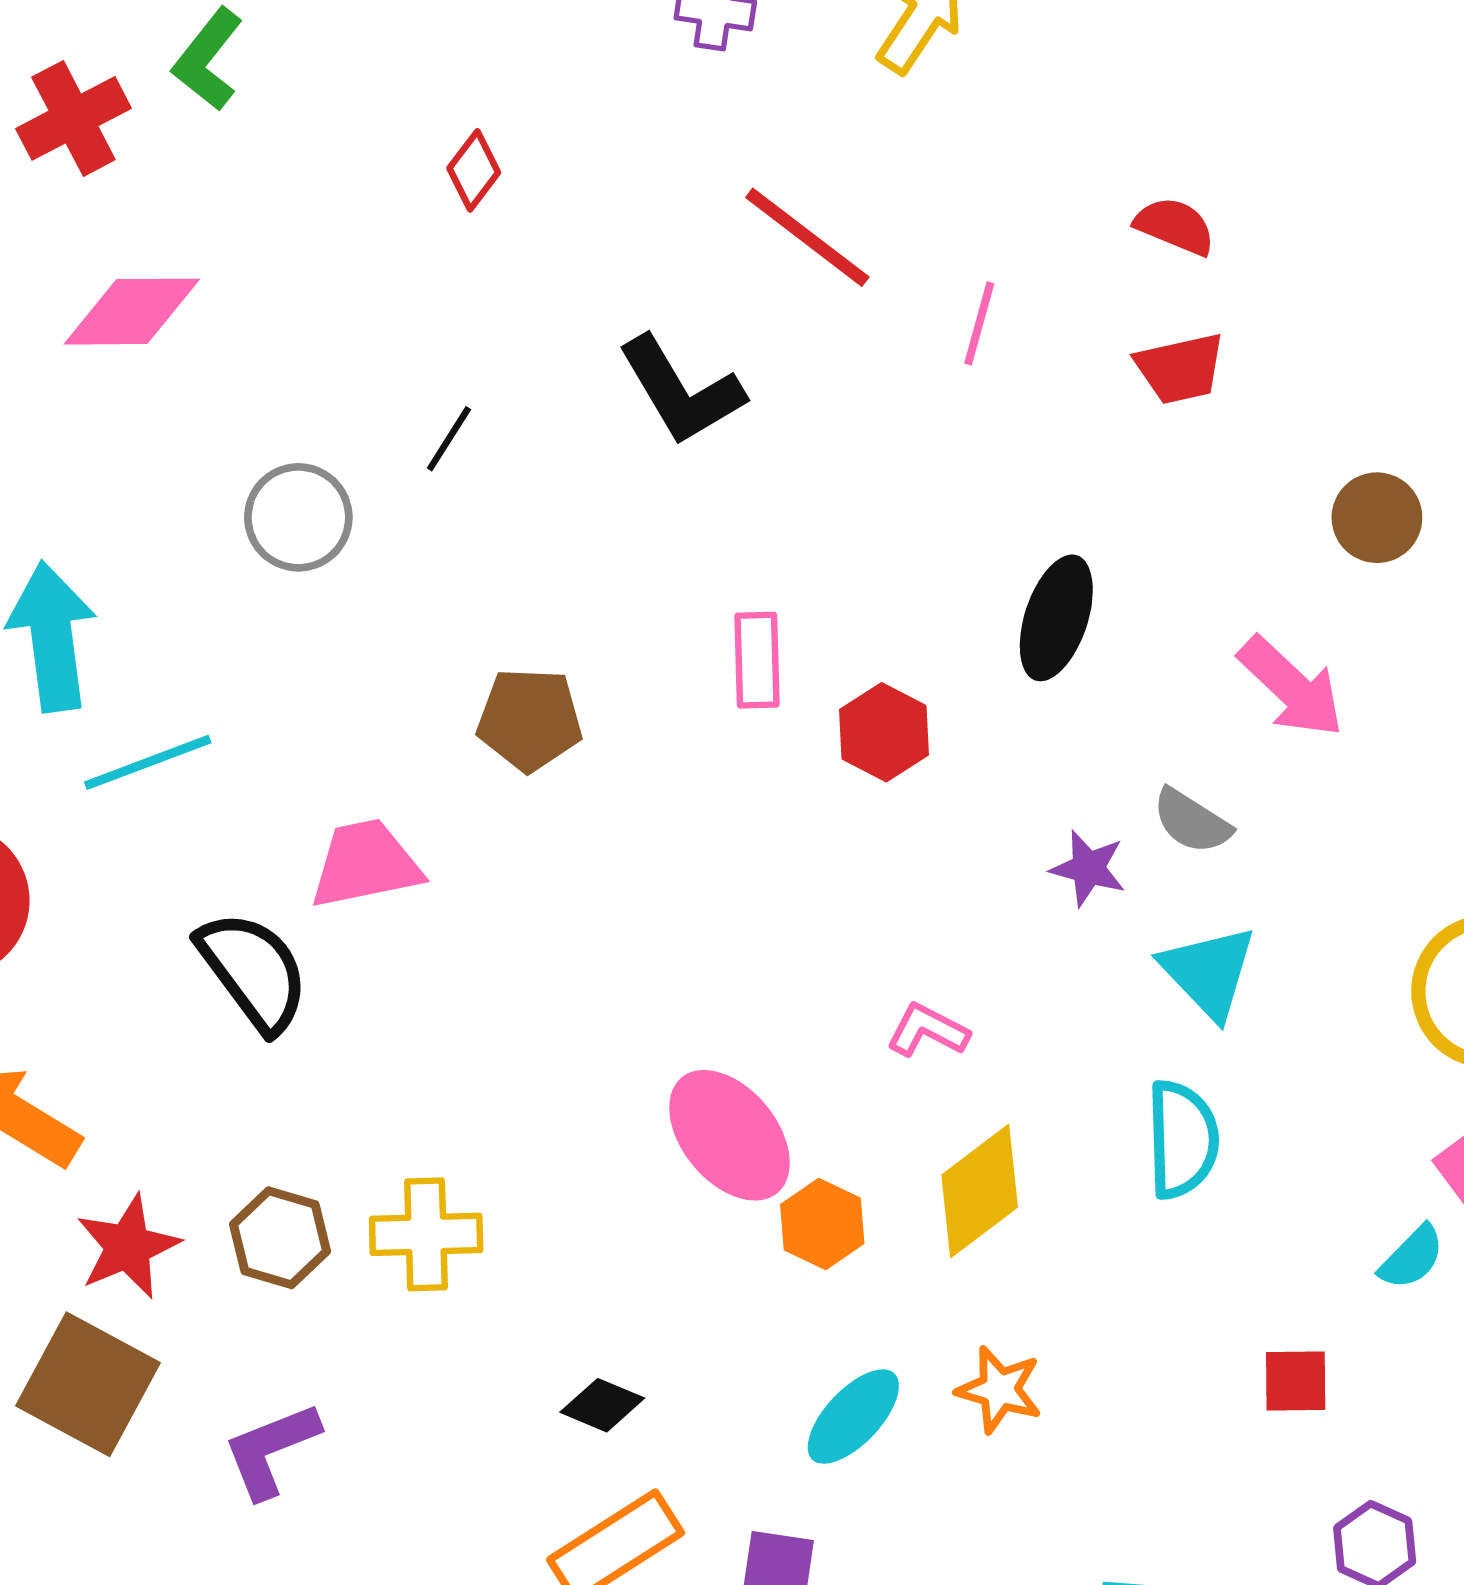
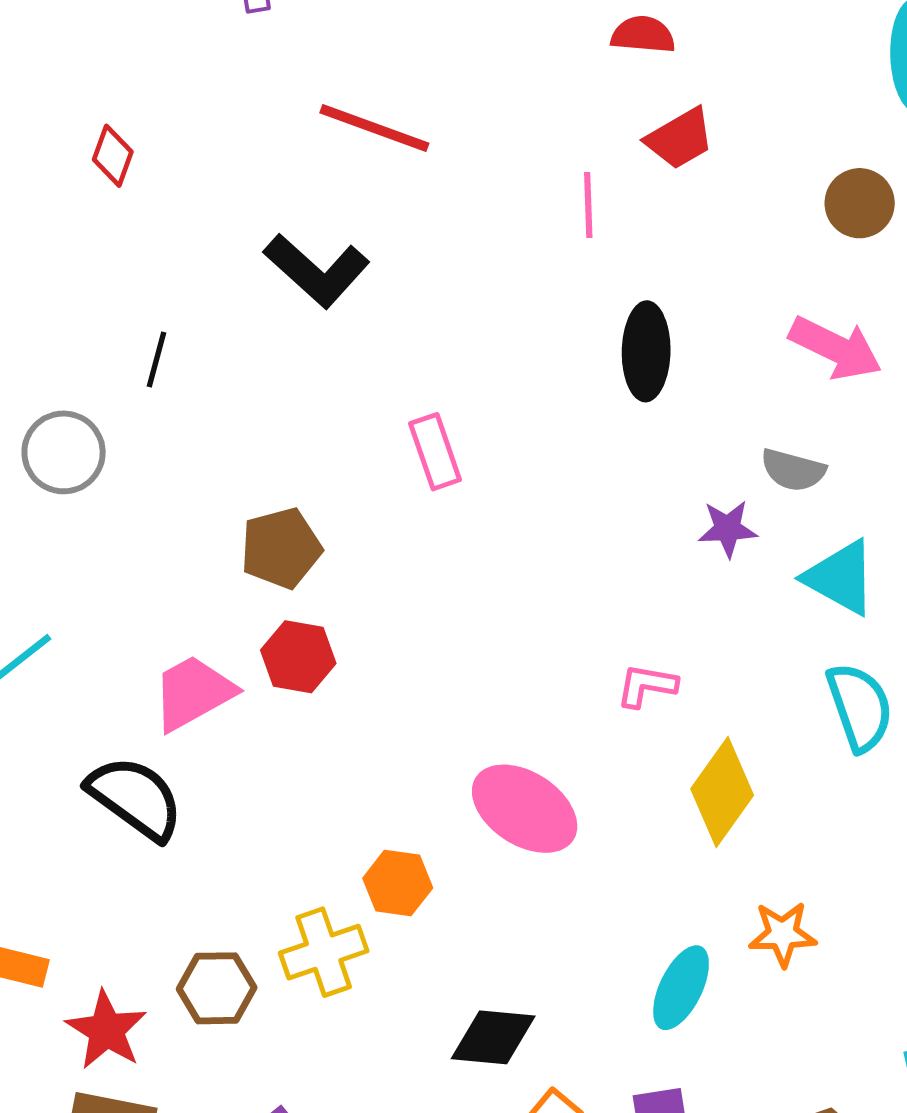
pink line: (979, 323) -> (588, 205), moved
red hexagon: (884, 732) -> (298, 657), moved
orange hexagon: (822, 1224) -> (398, 883), moved
black diamond: (602, 1405) -> (493, 1037), size x1.4

